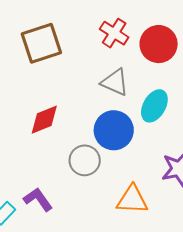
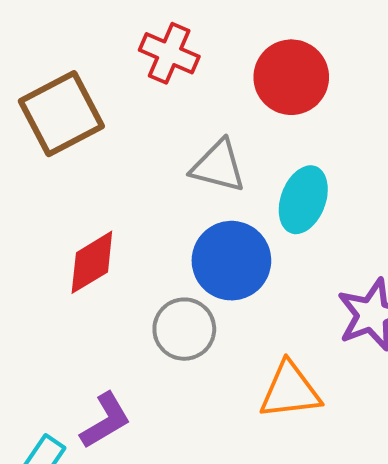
red cross: (114, 33) -> (169, 53), moved
purple L-shape: (38, 199) -> (105, 421), turned 104

